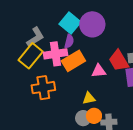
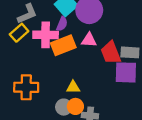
yellow rectangle: (31, 56) -> (19, 33), size x0.7
pink triangle: (99, 71) -> (89, 40), moved
orange cross: (43, 88) -> (26, 87), moved

